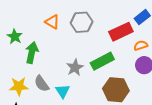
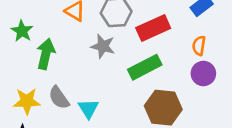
red rectangle: (121, 32) -> (153, 28), moved
orange semicircle: (141, 45) -> (199, 46), turned -64
gray star: (75, 67) -> (103, 46), moved, turned -30

